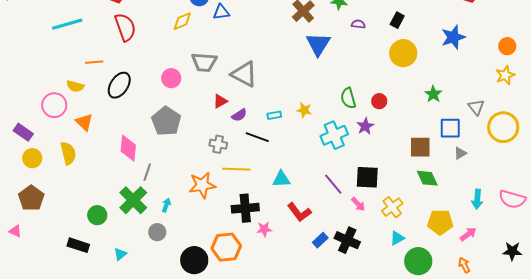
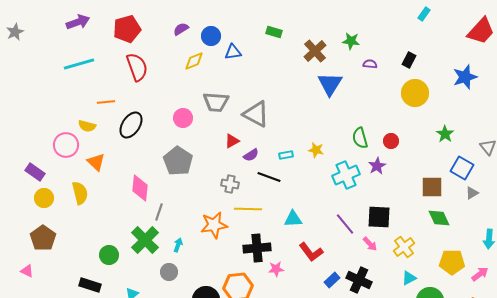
blue square: (450, 128) -> (462, 168), turned 30

